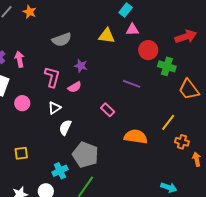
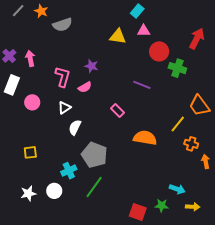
red arrow: (186, 37) -> (197, 39), turned -45
gray semicircle: (62, 40) -> (62, 25), moved
orange trapezoid: (189, 89) -> (199, 106), moved

